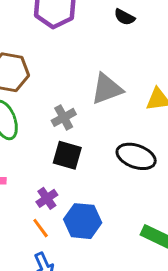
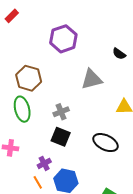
black semicircle: (124, 17) -> (119, 54), moved
gray triangle: (107, 89) -> (92, 79), moved

